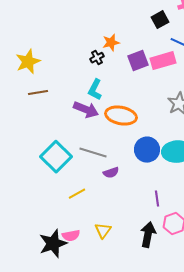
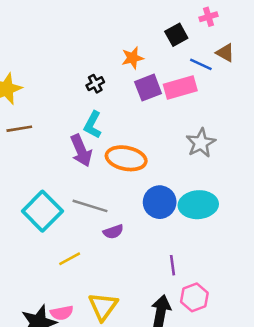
orange star: (111, 43) -> (133, 58), moved
purple arrow: (86, 110) -> (81, 151), turned 45
yellow triangle: (103, 231) -> (103, 306), size x1.4

